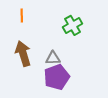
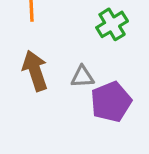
purple pentagon: (57, 77) -> (111, 102), moved

